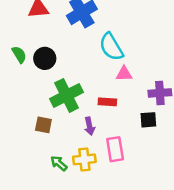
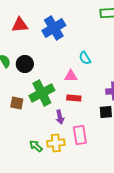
cyan semicircle: (111, 47) -> (85, 58), moved, size x0.6
pink triangle: (124, 74) -> (71, 76), moved
brown square: (43, 125) -> (17, 103), moved

